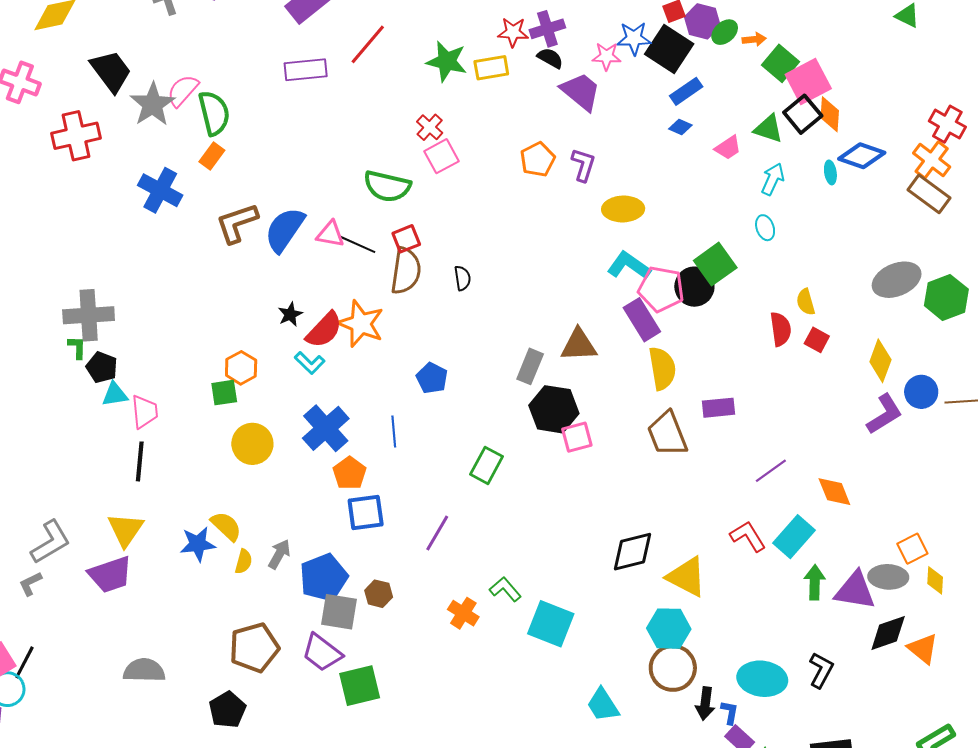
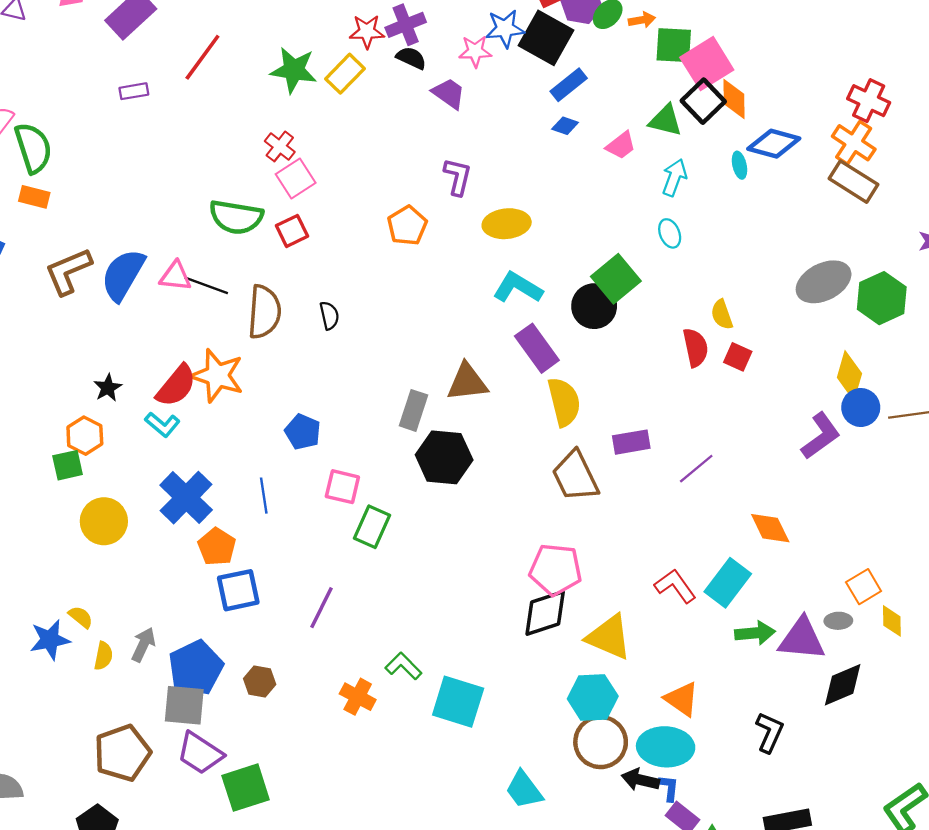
green square: (780, 63) -> (674, 45), turned -33
yellow rectangle: (491, 68) -> (345, 74), turned -32
purple rectangle: (306, 70) -> (134, 91), size x0.6
purple trapezoid: (581, 91) -> (449, 93), size x0.7
orange rectangle: (212, 156) -> (34, 197), turned 72
orange pentagon: (538, 159) -> (407, 226), moved
red square: (406, 239) -> (292, 231), moved
pink pentagon: (661, 289) -> (556, 570), moved
black star: (290, 314) -> (108, 388), moved
yellow diamond: (880, 361) -> (849, 376), moved
pink square: (577, 437) -> (342, 487), moved, turned 32
purple line: (771, 471) -> (696, 469), moved
yellow semicircle: (226, 526) -> (81, 617), size x0.7
gray ellipse: (888, 577) -> (838, 621), size x0.6
green arrow: (815, 582) -> (755, 633), turned 88
gray square: (339, 612) -> (184, 705), moved
orange triangle: (923, 649) -> (682, 699), moved
cyan ellipse: (762, 679) -> (666, 747), moved
black arrow: (705, 704) -> (640, 780), turned 100

